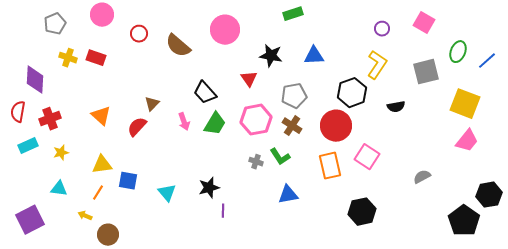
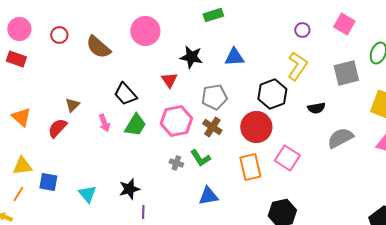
pink circle: (102, 15) -> (19, 29), moved
gray semicircle: (422, 177) -> (340, 138), moved, size x1.5

